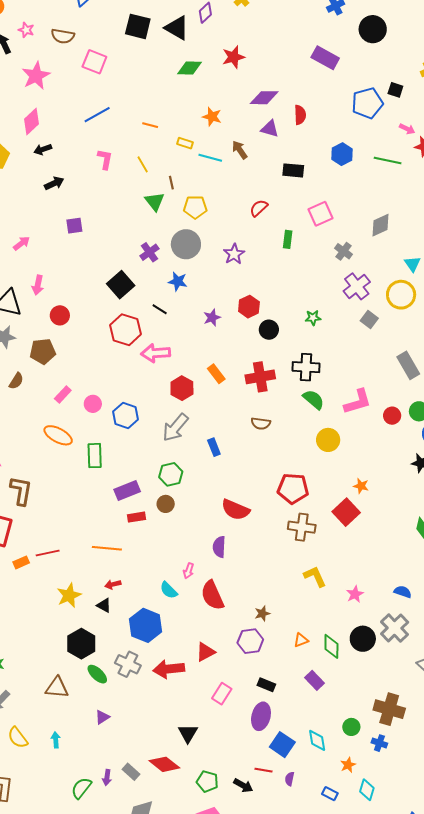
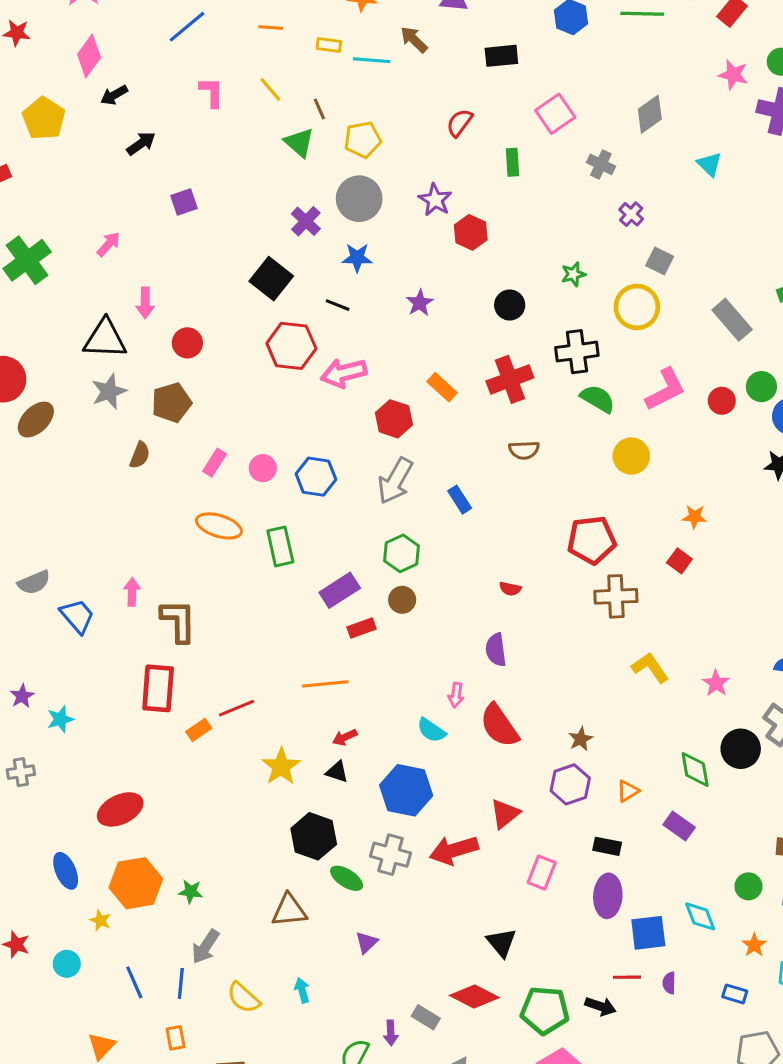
purple cross: (357, 286) -> (631, 214), size x0.6
yellow circle: (401, 295) -> (637, 307), moved
red hexagon: (249, 307) -> (471, 232), moved
red semicircle: (235, 510) -> (510, 589), size x0.5
red square: (346, 512) -> (679, 561), size x0.6
orange triangle: (301, 640) -> (628, 791), moved
blue square: (282, 745) -> (648, 933), turned -30
green pentagon: (207, 781) -> (545, 1010), size x1.4

